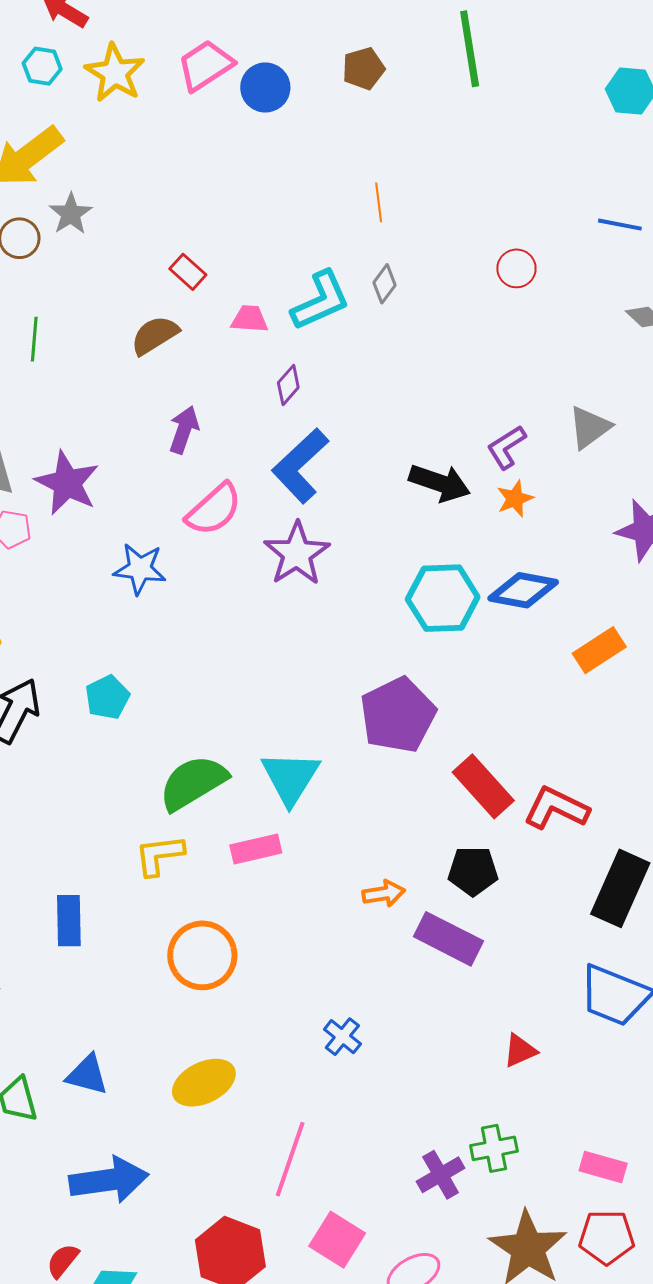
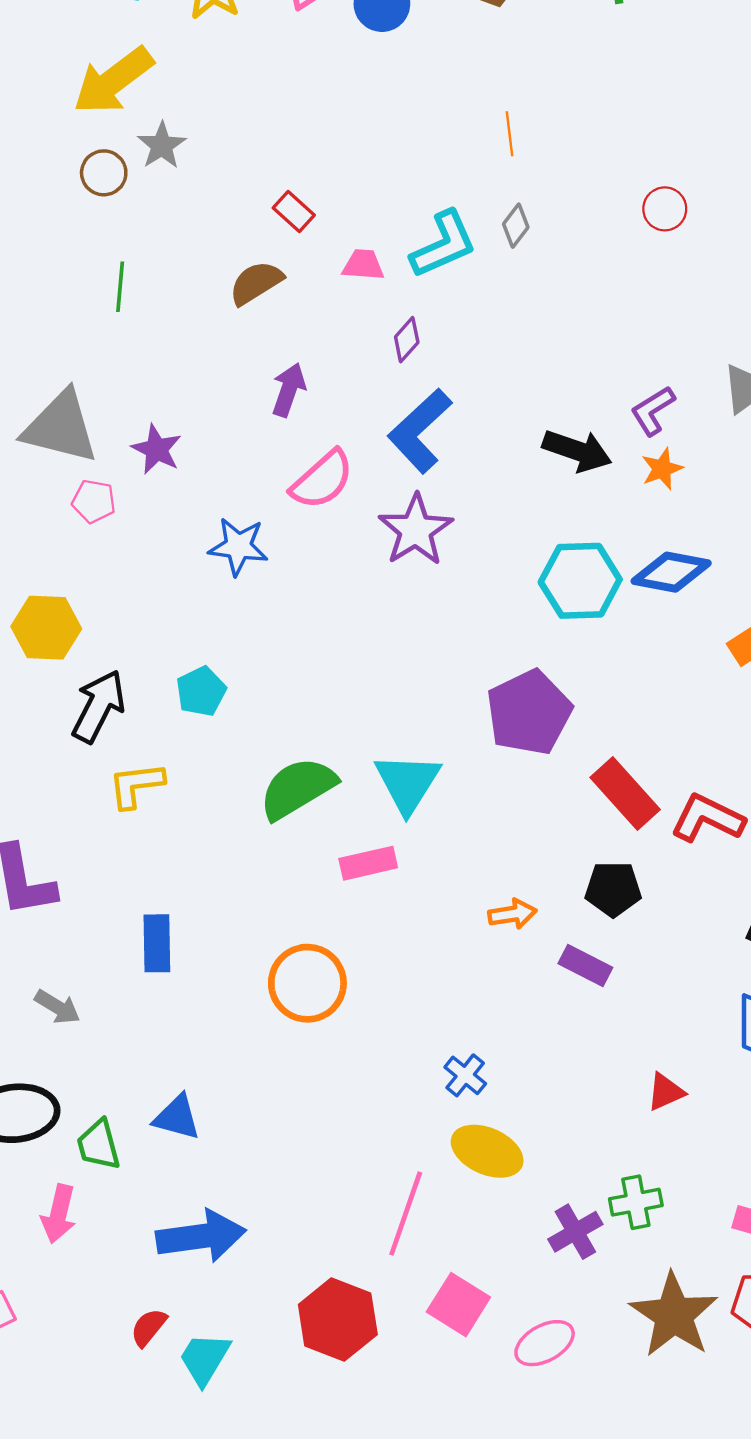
purple star: (67, 483) -> (157, 449), size x0.7
yellow L-shape: (159, 855) -> (136, 785), moved
purple rectangle: (448, 939) -> (585, 965), size x0.7
yellow ellipse: (204, 1083) -> (487, 1151), moved, turned 50

